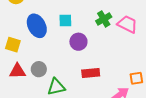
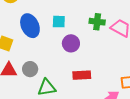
green cross: (104, 19) -> (97, 22), turned 35

